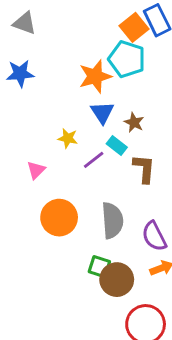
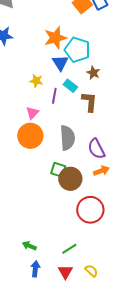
cyan pentagon: (127, 59) -> (77, 50), moved
brown star: (134, 122) -> (93, 73), moved
purple line: (94, 160) -> (54, 96), turned -42
pink triangle: (36, 170) -> (32, 113), moved

